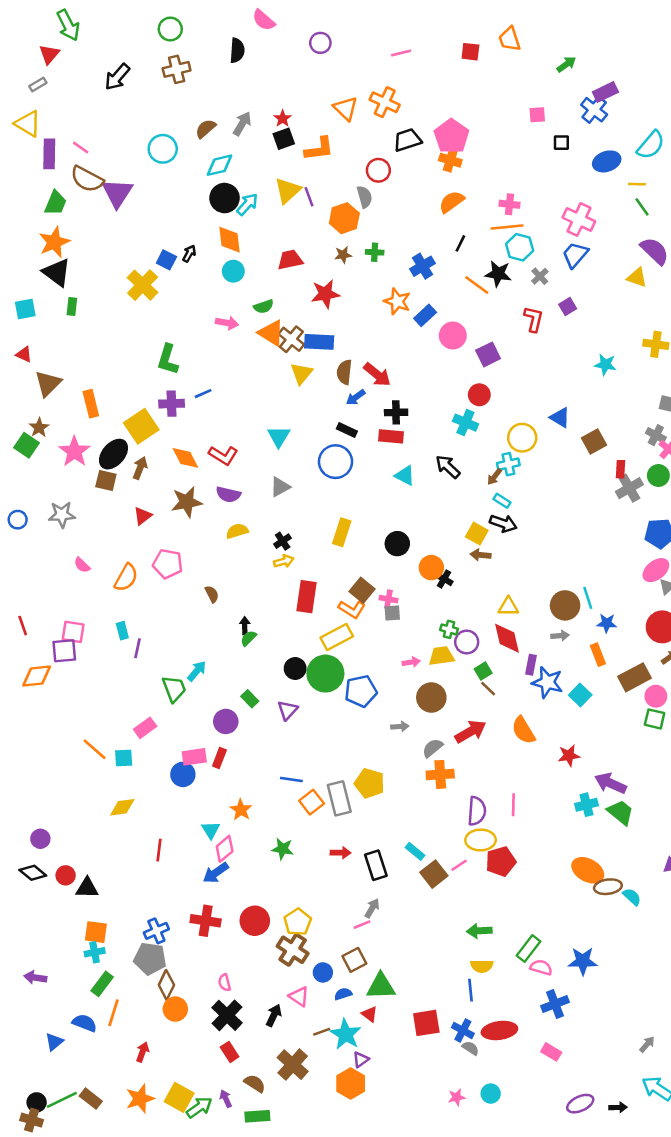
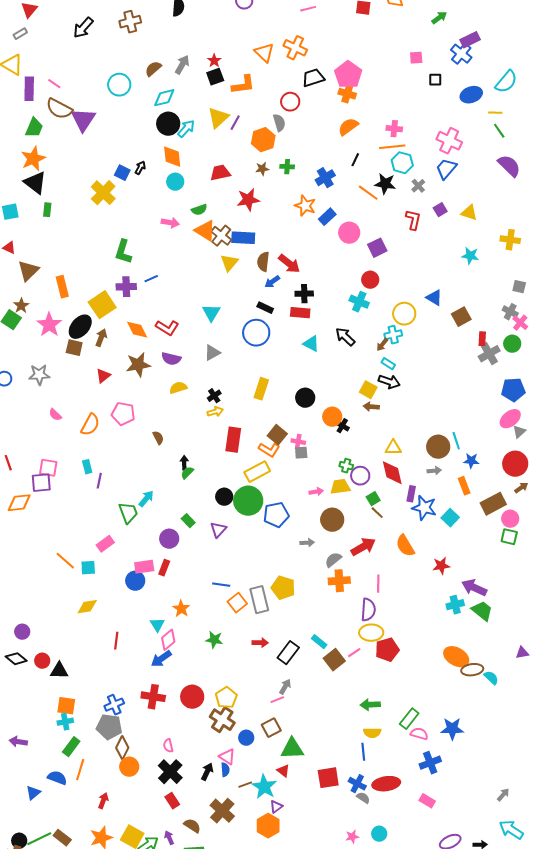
purple line: (309, 197) -> (235, 123), turned 49
yellow triangle: (637, 277) -> (469, 213), moved
pink line: (513, 805) -> (378, 584), moved
black rectangle: (376, 865) -> (288, 653), turned 55
blue semicircle: (343, 994) -> (225, 770), moved, turned 104

